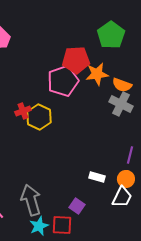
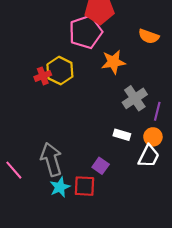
orange star: (97, 74) -> (113, 62), moved
gray cross: (121, 104) -> (135, 98), moved, turned 30
red cross: (23, 111) -> (43, 76), moved

